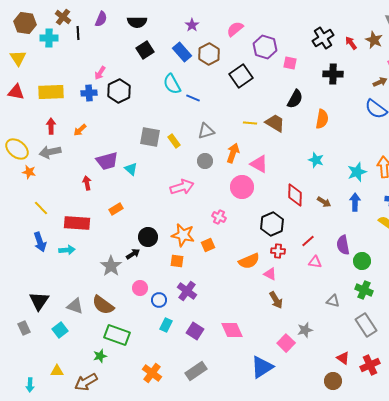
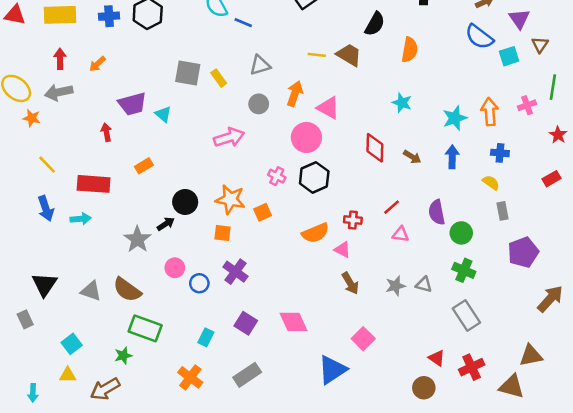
black hexagon: (272, 224) -> (314, 177), moved
cyan rectangle: (166, 325) -> (206, 337), moved
cyan square: (60, 330) -> (72, 344), moved
gray star: (305, 330) -> (395, 286), moved

